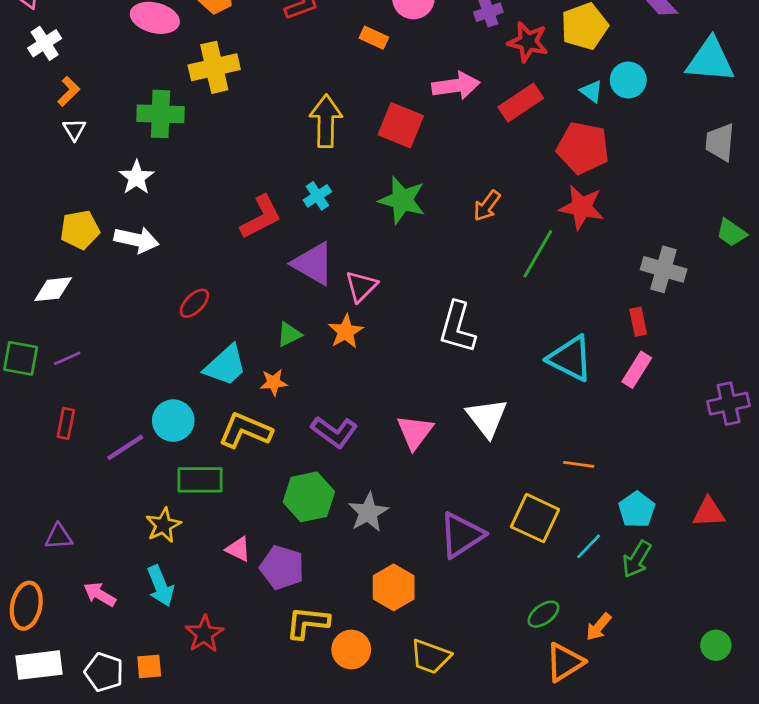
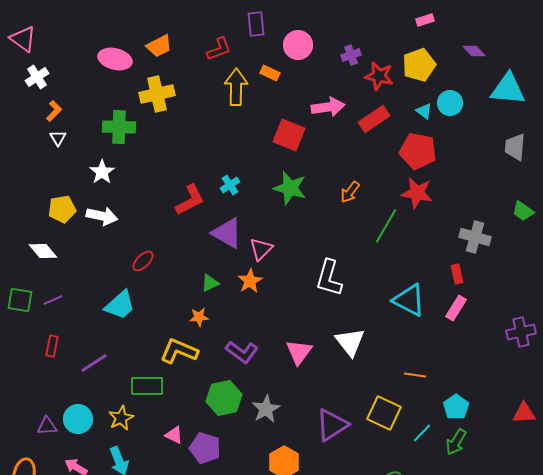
yellow arrow: (326, 121) -> (236, 87), moved
white diamond: (53, 289) -> (43, 251), turned 56
cyan trapezoid: (226, 365) -> (120, 305), moved
cyan circle: (173, 421) -> (78, 419), moved
red triangle: (709, 512) -> (524, 413), moved

